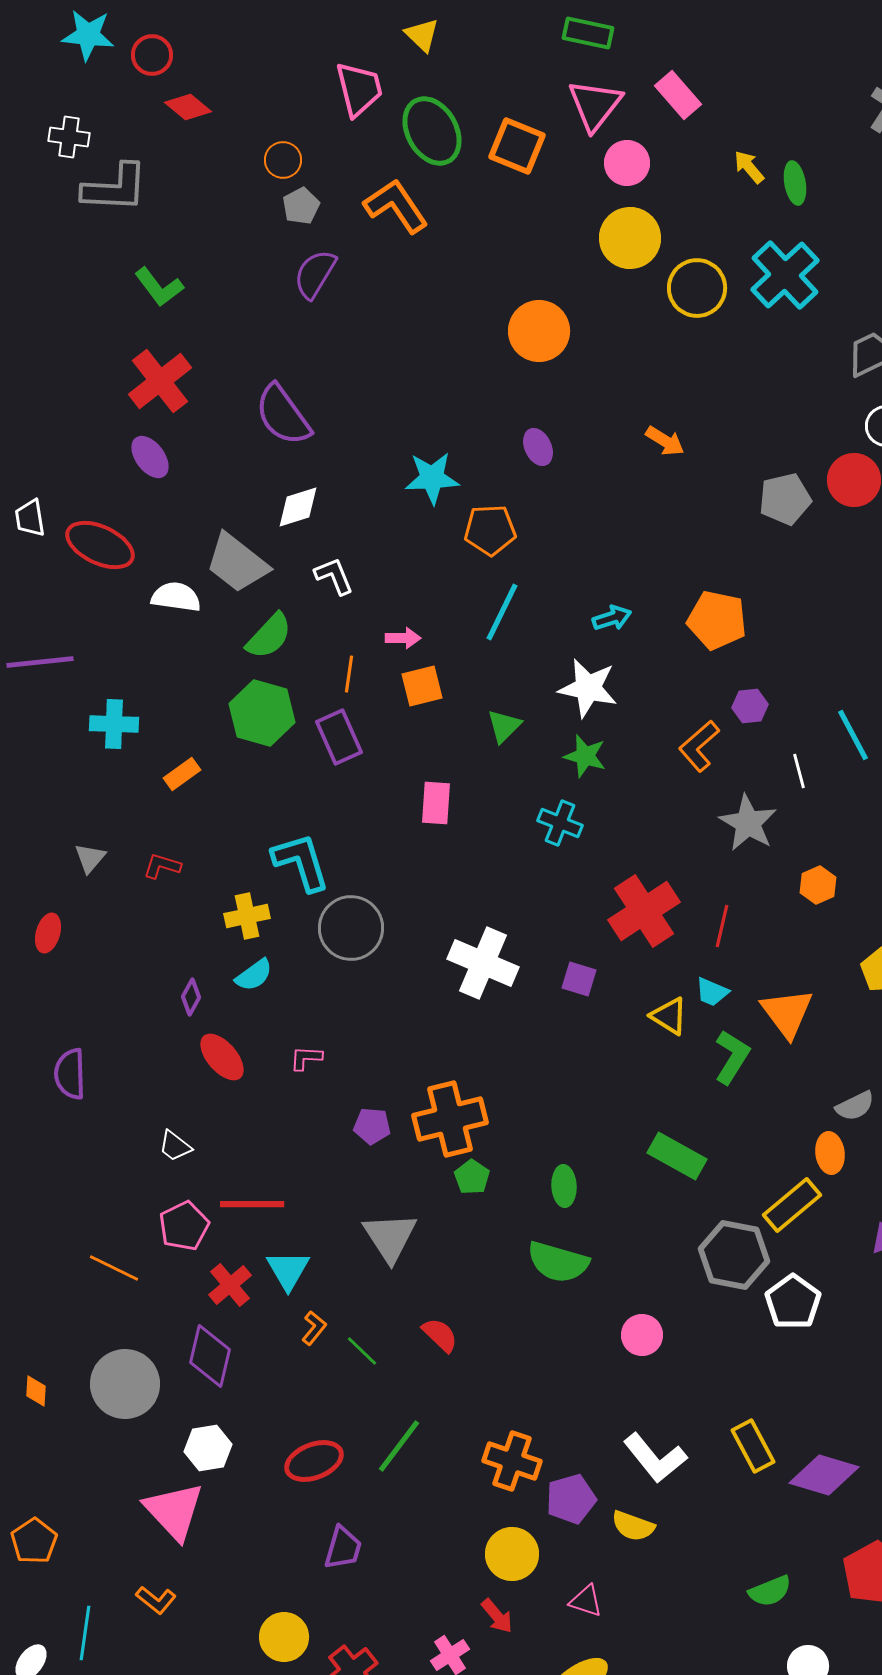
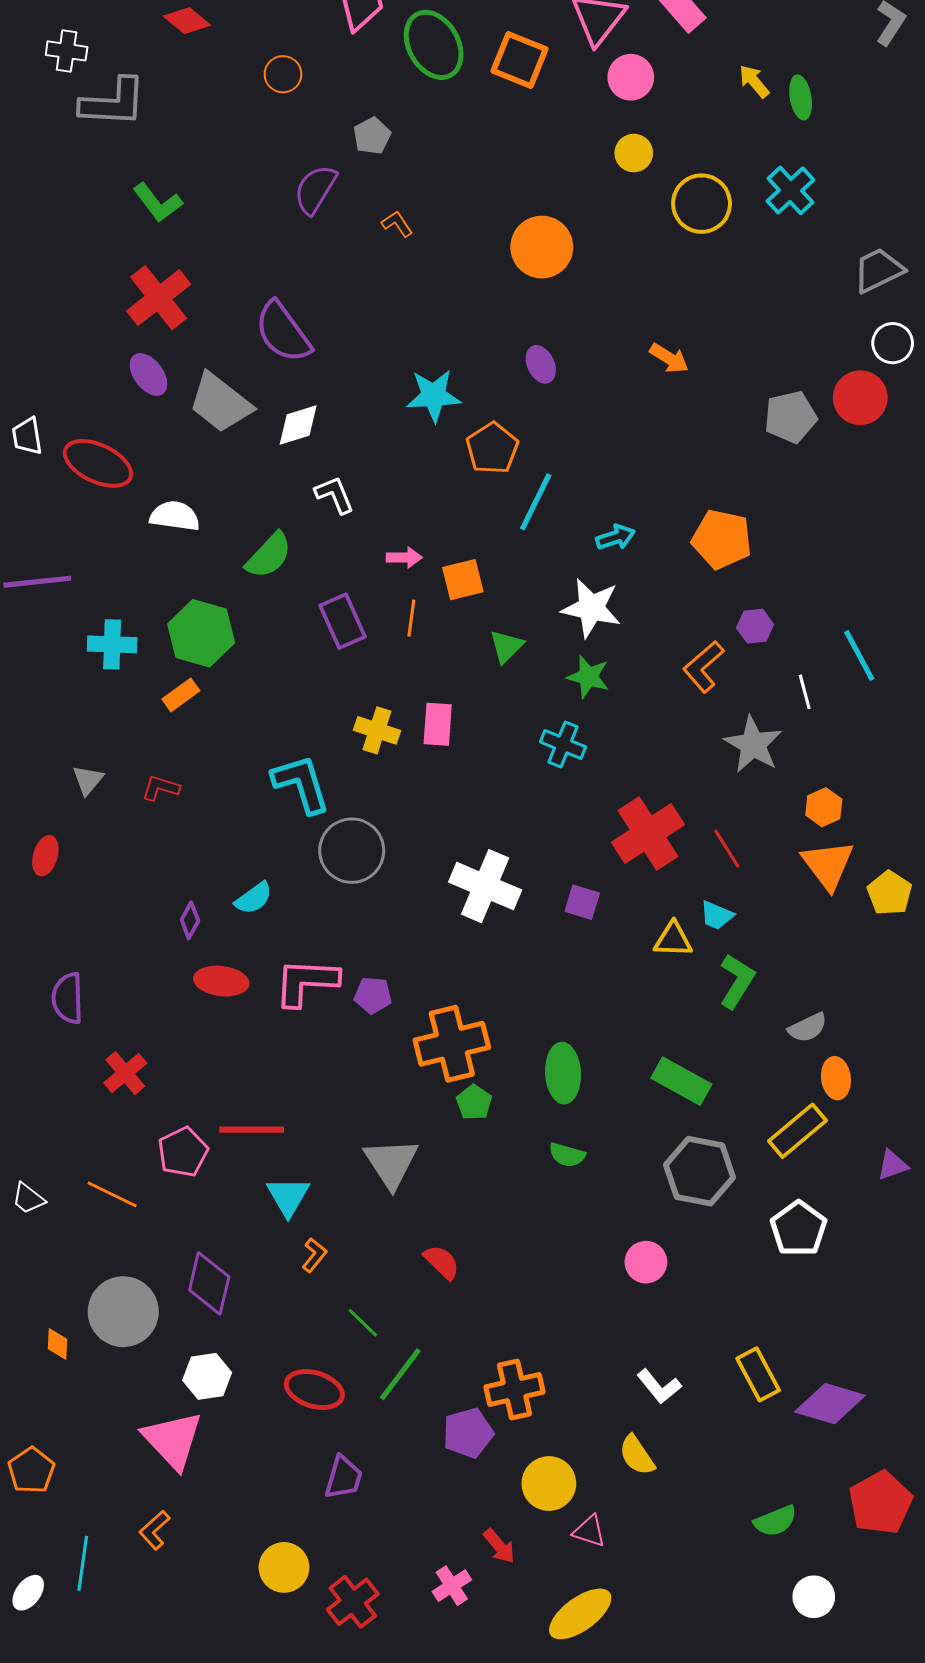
gray pentagon: (301, 206) -> (372, 136), moved
orange L-shape: (396, 206) -> (397, 224), moved, size x0.5
yellow circle: (630, 238) -> (634, 153), size x0.6
cyan cross: (785, 275) -> (790, 190), size x0.7
orange pentagon: (490, 530) -> (492, 448), turned -30
gray trapezoid: (237, 563) -> (220, 403), moved
cyan line: (502, 612) -> (536, 502), moved
orange line: (349, 674) -> (411, 618), moved
orange square: (422, 686) -> (463, 580), moved
green hexagon: (262, 713) -> (201, 633), moved
purple rectangle: (339, 737) -> (343, 621), moved
yellow cross: (247, 916) -> (377, 730), moved, turned 30
red line: (722, 926) -> (727, 849), turned -45
orange triangle: (787, 1013) -> (828, 865), moved
yellow triangle: (669, 1016) -> (673, 940), turned -30
red ellipse: (222, 1057) -> (221, 981), turned -42
pink L-shape: (306, 1058) -> (306, 982), size x2.0
gray semicircle: (855, 1106) -> (808, 1028), moved
purple pentagon: (372, 1126) -> (373, 995), moved
white trapezoid: (175, 1146) -> (28, 1198), moved
green ellipse: (564, 1186) -> (563, 1073), moved, size x1.4
gray hexagon: (734, 1255) -> (699, 1171), moved
green semicircle: (558, 1262) -> (567, 1155), moved, size x0.6
red cross: (230, 1285) -> (125, 1073), moved
green line: (362, 1351) -> (363, 1323), moved
orange diamond: (36, 1391) -> (58, 1344), moved
white L-shape: (655, 1458) -> (659, 1386), size x0.7
red ellipse: (314, 1461) -> (314, 1390), turned 38
orange cross: (512, 1461) -> (514, 1390), turned -32
purple pentagon: (571, 1499) -> (468, 1433), moved
yellow semicircle: (633, 1526) -> (637, 1455), turned 36
yellow circle: (512, 1554) -> (549, 1484), moved
orange L-shape: (156, 1600) -> (155, 1530), turned 99

